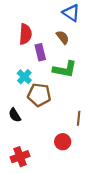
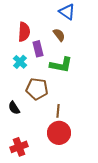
cyan cross: (24, 77) -> (20, 62), moved
brown line: (79, 118) -> (58, 111), moved
red circle: (63, 142) -> (59, 133), size x1.5

